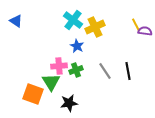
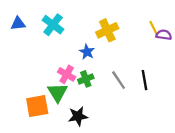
cyan cross: (73, 20) -> (53, 25), moved
blue triangle: (16, 21) -> (18, 24), turned -40
pink cross: (59, 66) -> (67, 74), turned 35
orange square: (33, 94) -> (37, 106), turned -30

